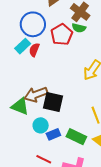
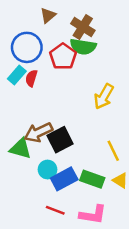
green semicircle: (79, 28) -> (83, 47), size x1.5
black square: (53, 102) -> (60, 140), turned -35
blue rectangle: (53, 134) -> (64, 179), size x1.5

